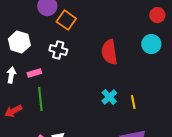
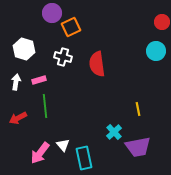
orange square: (66, 20) -> (71, 27), turned 30
red semicircle: (109, 52) -> (97, 64), moved
cyan cross: (109, 97) -> (114, 132), moved

